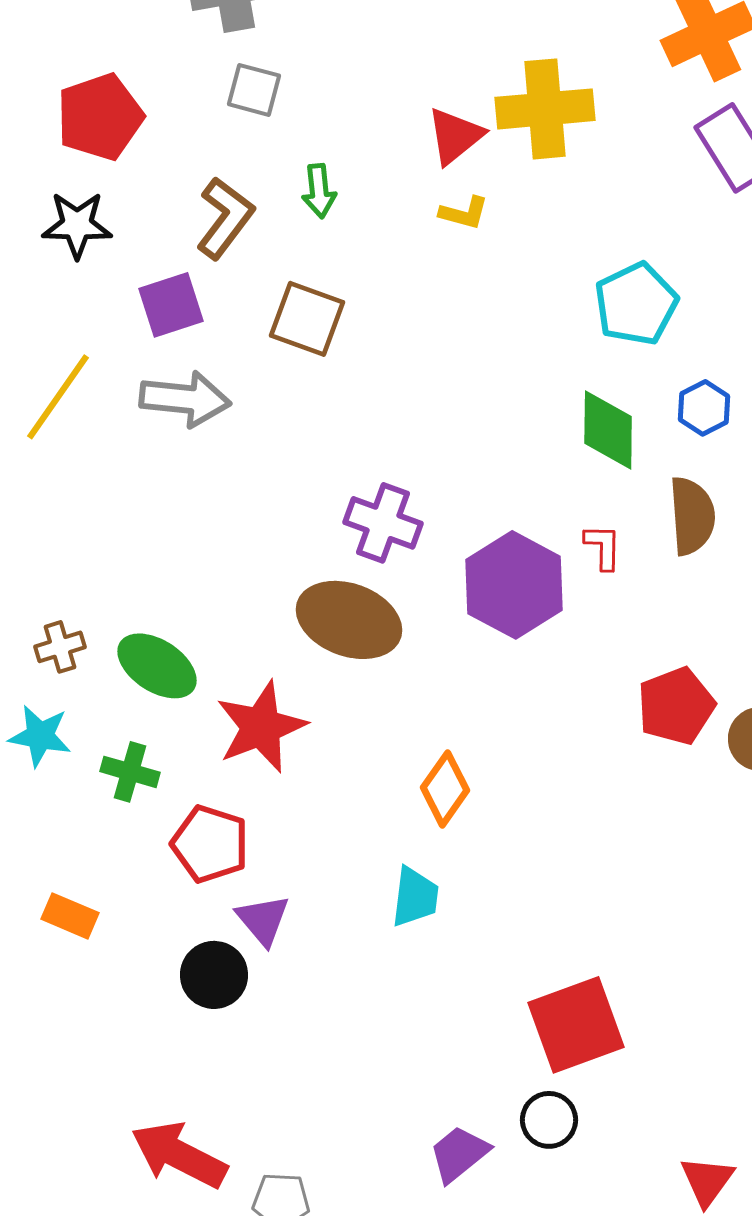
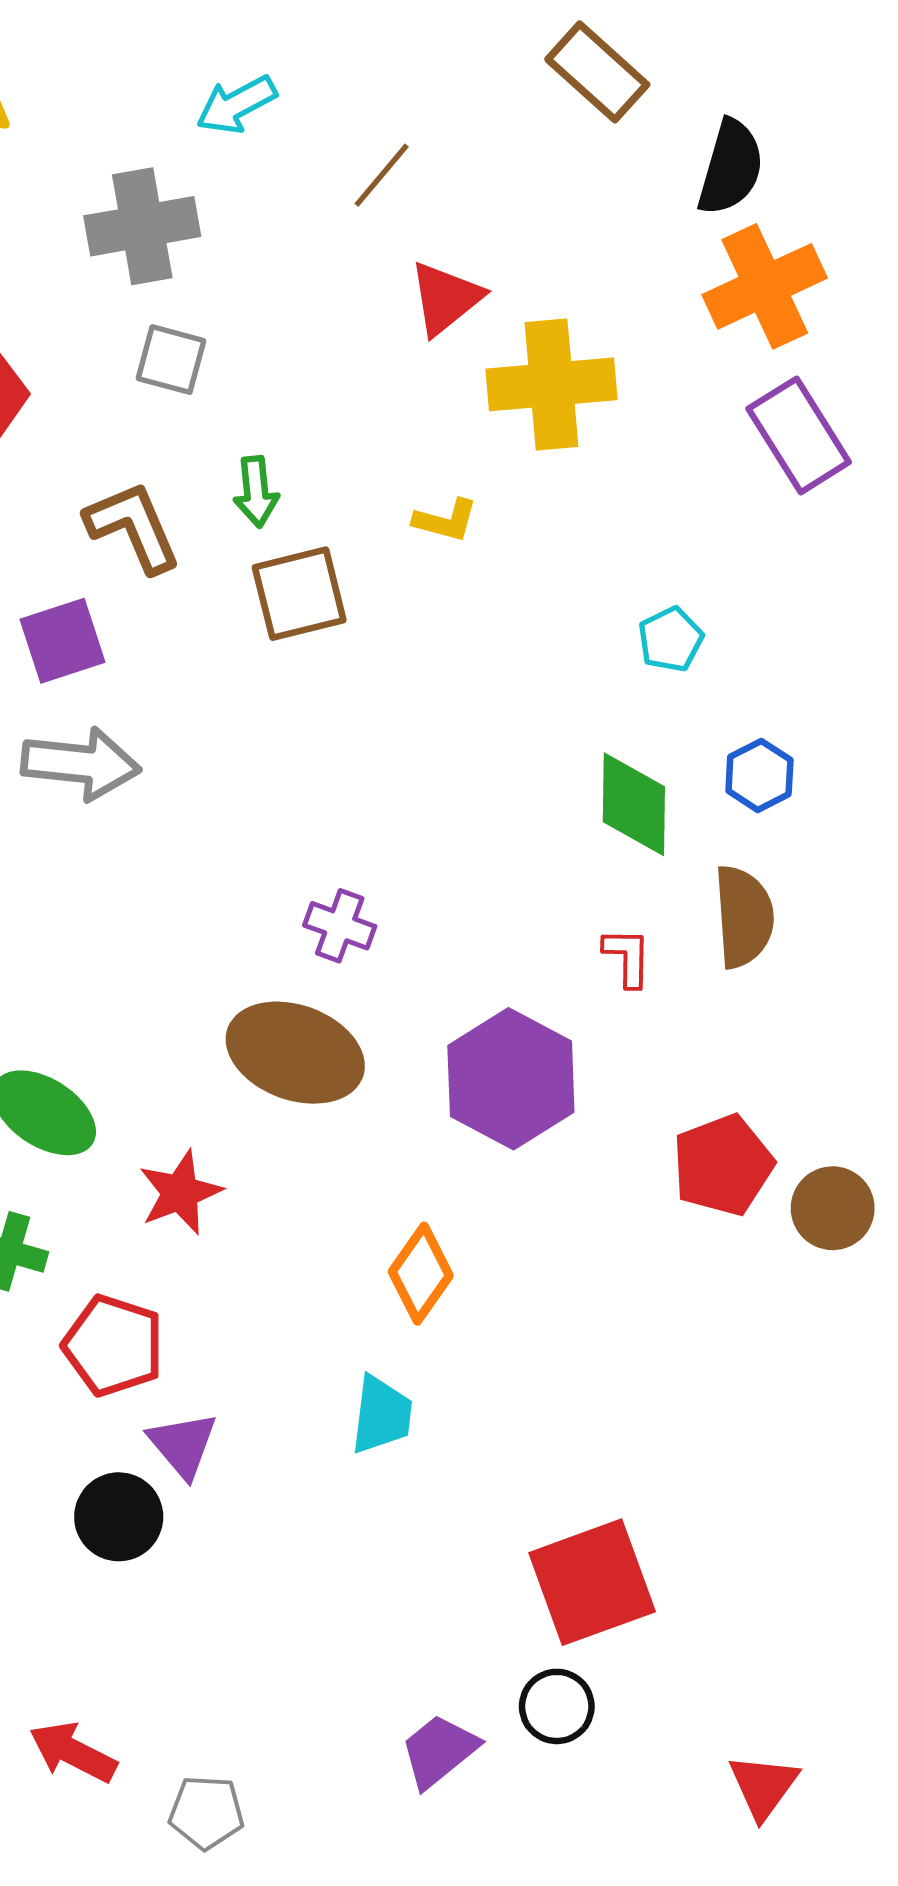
red triangle: (455, 136) -> (446, 298), moved
brown L-shape: (225, 218) -> (133, 527), turned -60
cyan pentagon: (636, 304) -> (671, 639), size x0.6
brown square: (307, 319) -> (299, 594), moved, turned -34
purple cross: (383, 523) -> (340, 926), size x0.7
purple hexagon: (514, 585) -> (511, 1079), moved
red star: (261, 727) -> (180, 1193), size x0.7
red arrow: (179, 1155) -> (73, 1752), size x0.7

